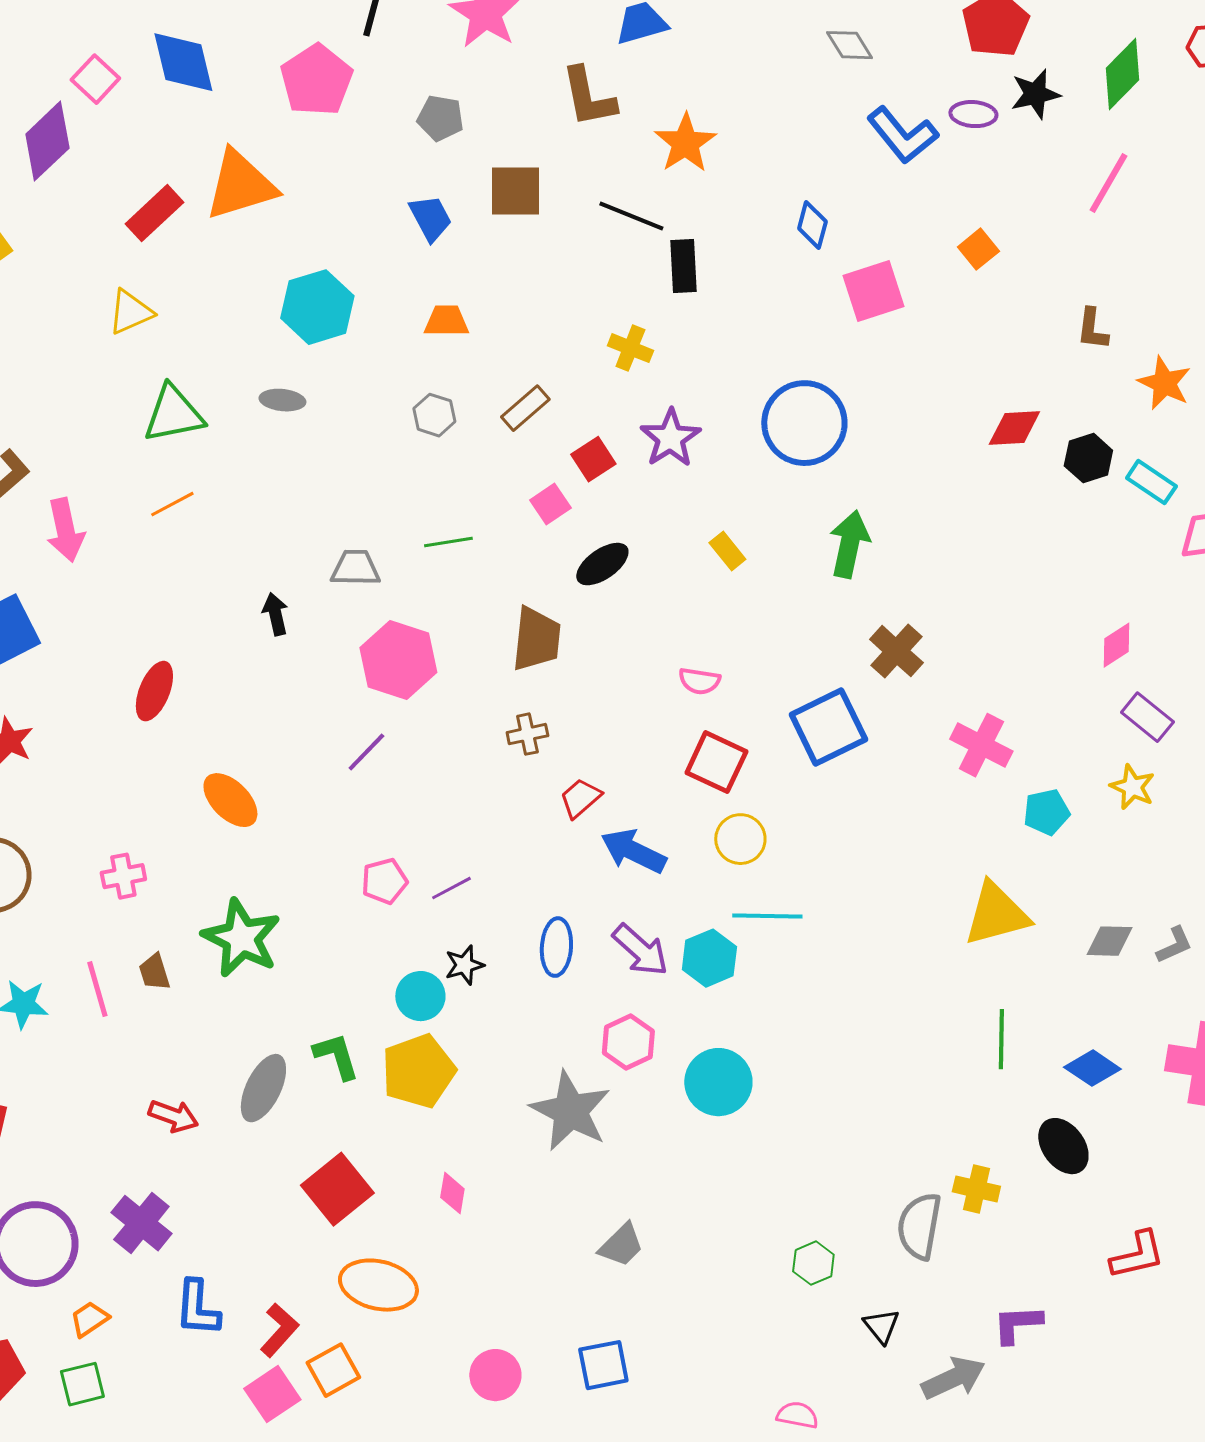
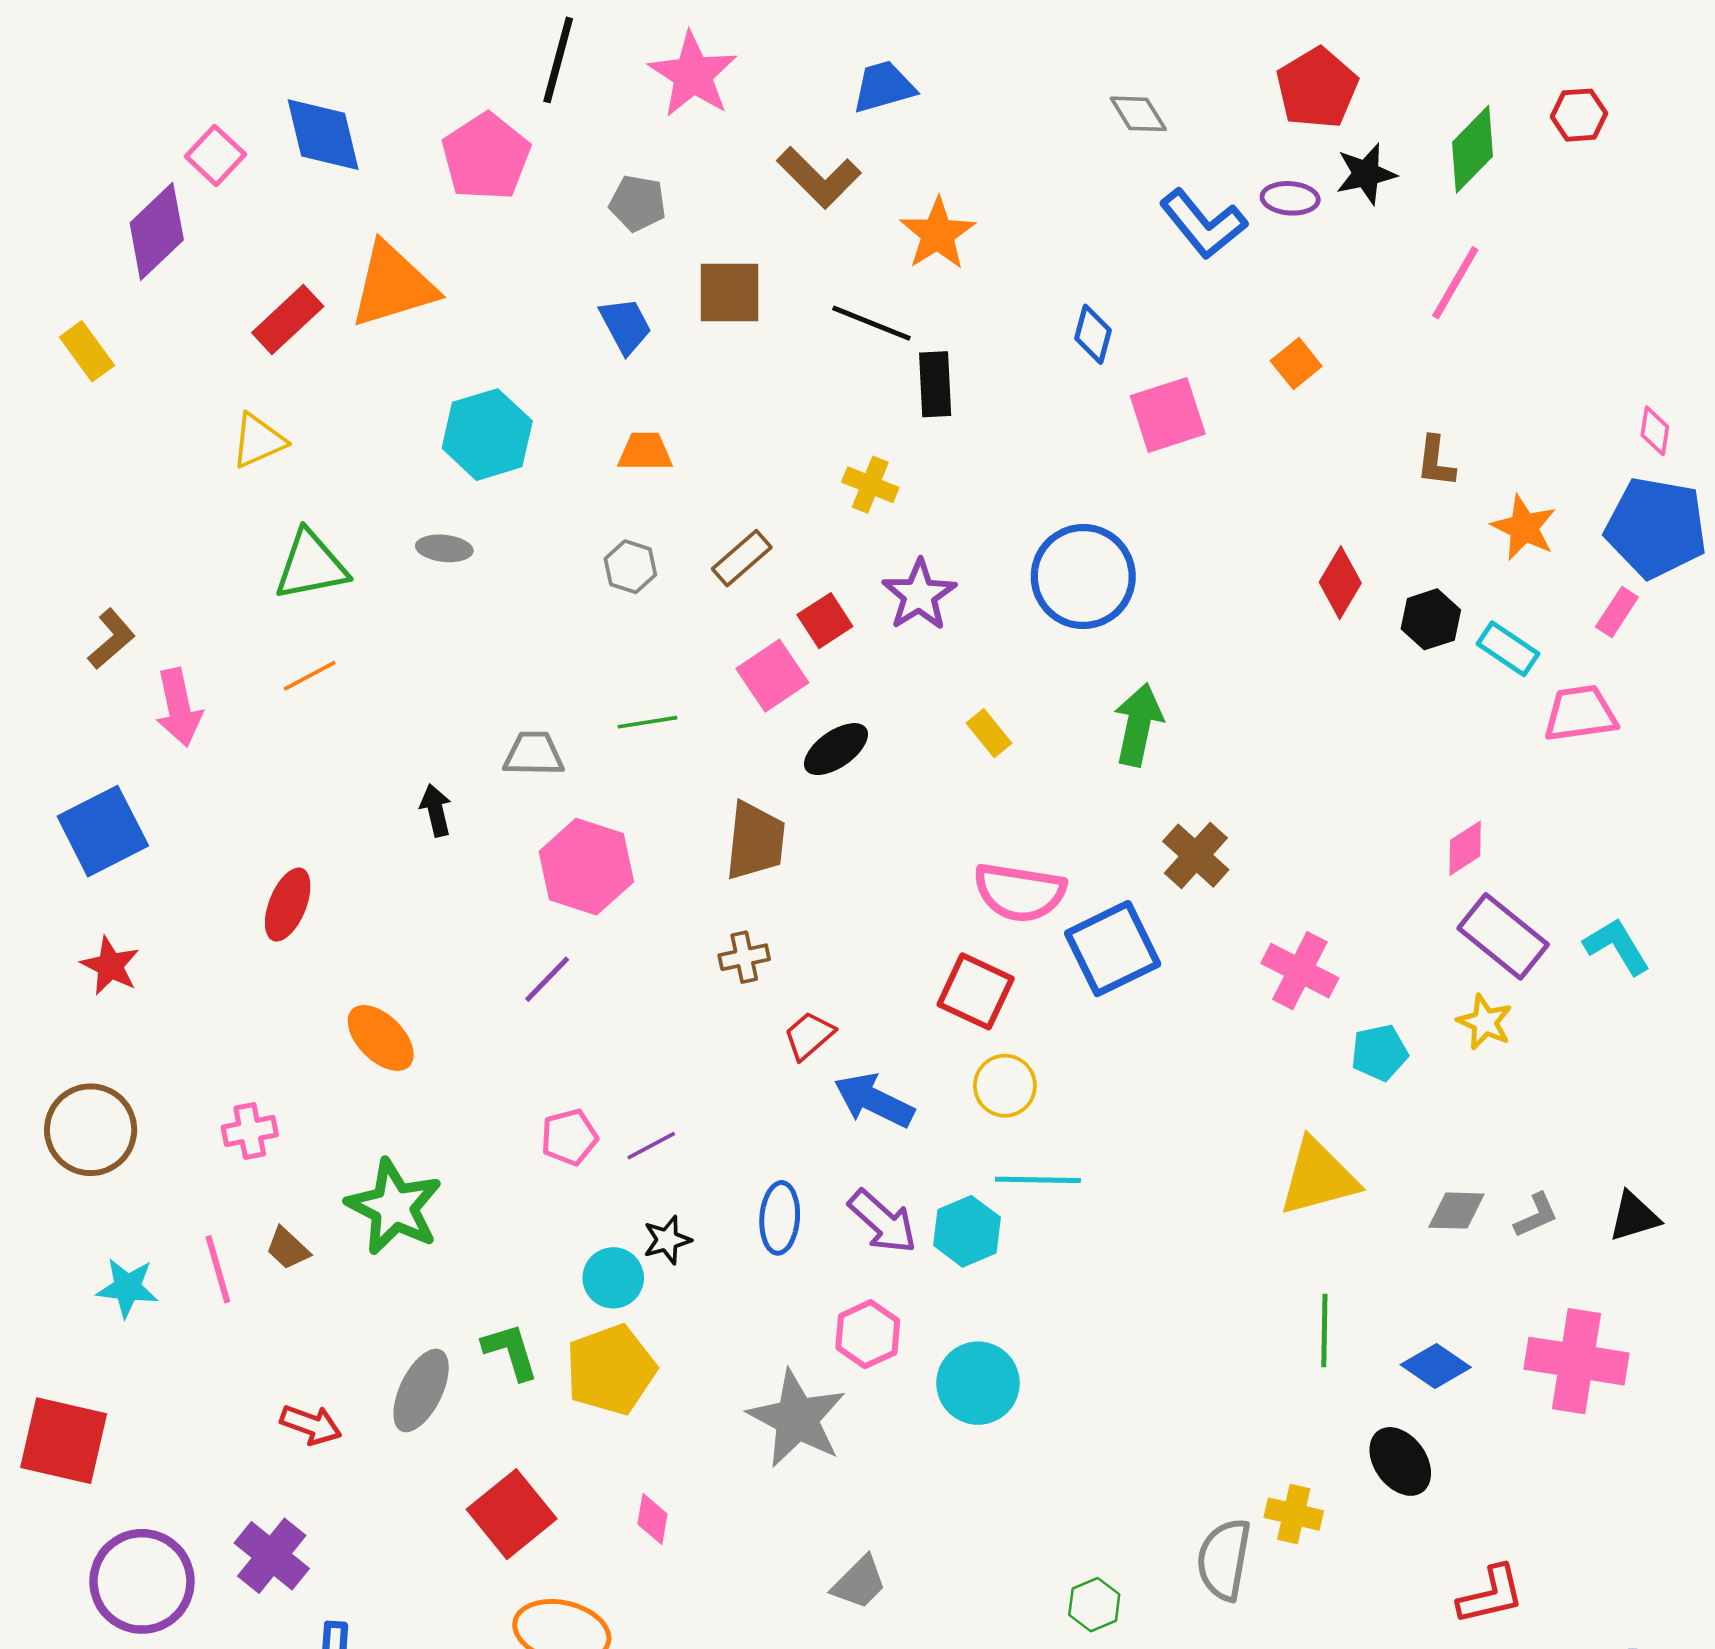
brown L-shape: (588, 97) -> (819, 177), turned -34
red diamond: (1014, 428) -> (1340, 583), turned -56
pink square: (550, 504) -> (772, 676), size x1.4
pink semicircle: (699, 681) -> (1020, 892), moved, size x1.8
purple rectangle: (1147, 717) -> (1503, 936), size x1.4
brown trapezoid: (154, 972) -> (288, 1248), turned -30

